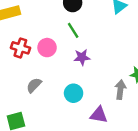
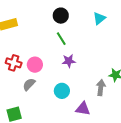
red cross: (20, 48) -> (14, 63), moved
pink circle: (47, 48) -> (35, 65), moved

